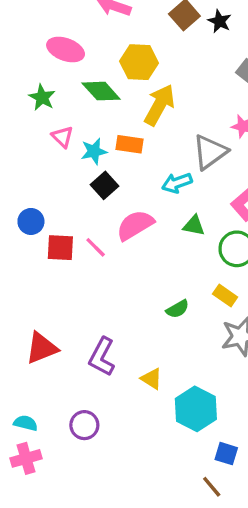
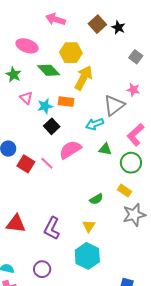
red square: (60, 248) -> (26, 164), turned 30
red triangle: (42, 348) -> (16, 224), turned 30
yellow triangle: (152, 379) -> (89, 226), moved, turned 32
cyan hexagon: (196, 409) -> (87, 256), moved

